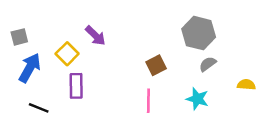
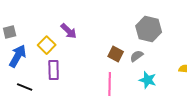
gray semicircle: (208, 64) -> (137, 56), moved
brown square: (156, 65) -> (116, 54), turned -35

